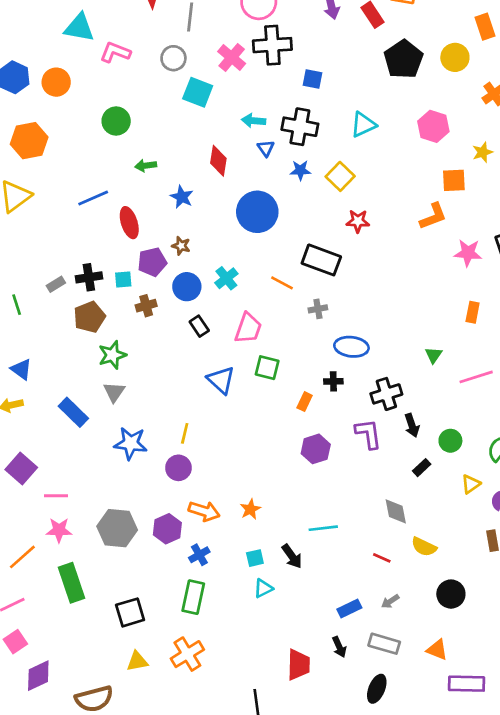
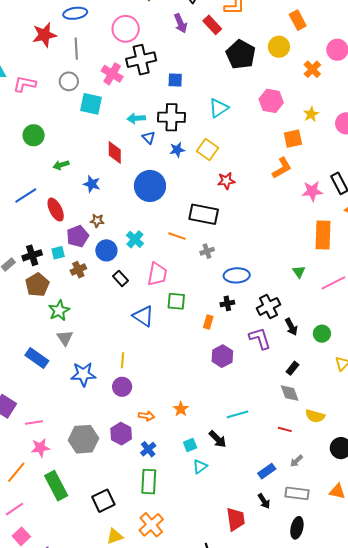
orange rectangle: (473, 312) -> (323, 235), size x1.8
black rectangle: (422, 468) -> (292, 368), moved
orange arrow: (204, 511) -> (146, 416), size x0.7

